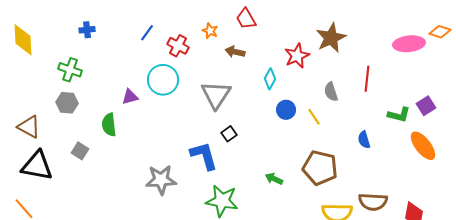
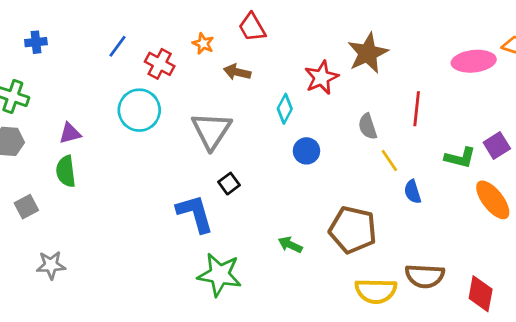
purple triangle: (130, 97) -> (70, 133), moved
yellow line: (314, 117) -> (389, 160), moved
gray square: (80, 151) -> (26, 207), turned 30
gray star: (161, 180) -> (51, 265), moved, size x0.7

